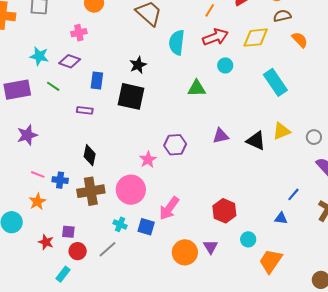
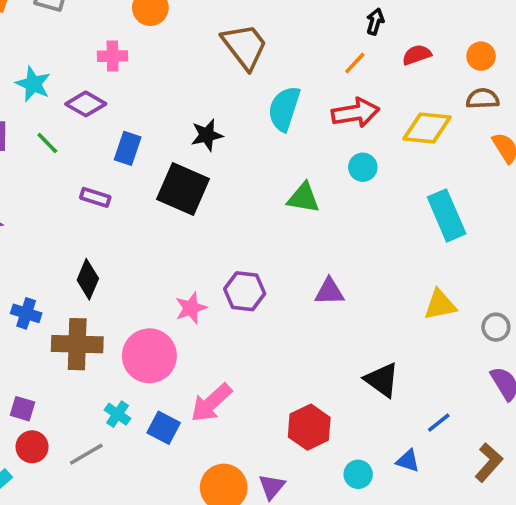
black triangle: (256, 141) -> (382, 380), moved
cyan circle: (248, 239) -> (358, 474), moved

